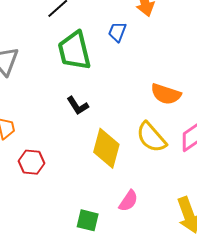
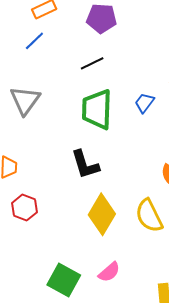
black L-shape: (78, 106) -> (85, 165), size x1.4
green square: (88, 220) -> (64, 280), size x1.4

